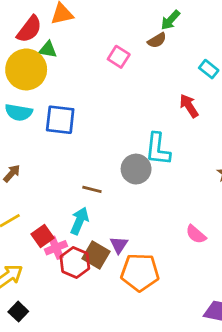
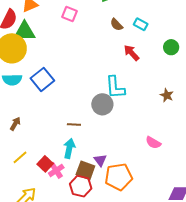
brown semicircle: (157, 40) -> (116, 25), moved, turned 88
green triangle: (48, 50) -> (25, 31), size x1.6
pink square: (119, 57) -> (70, 14), moved
blue square: (60, 120) -> (42, 79), turned -35
red hexagon: (75, 262) -> (81, 186), moved

